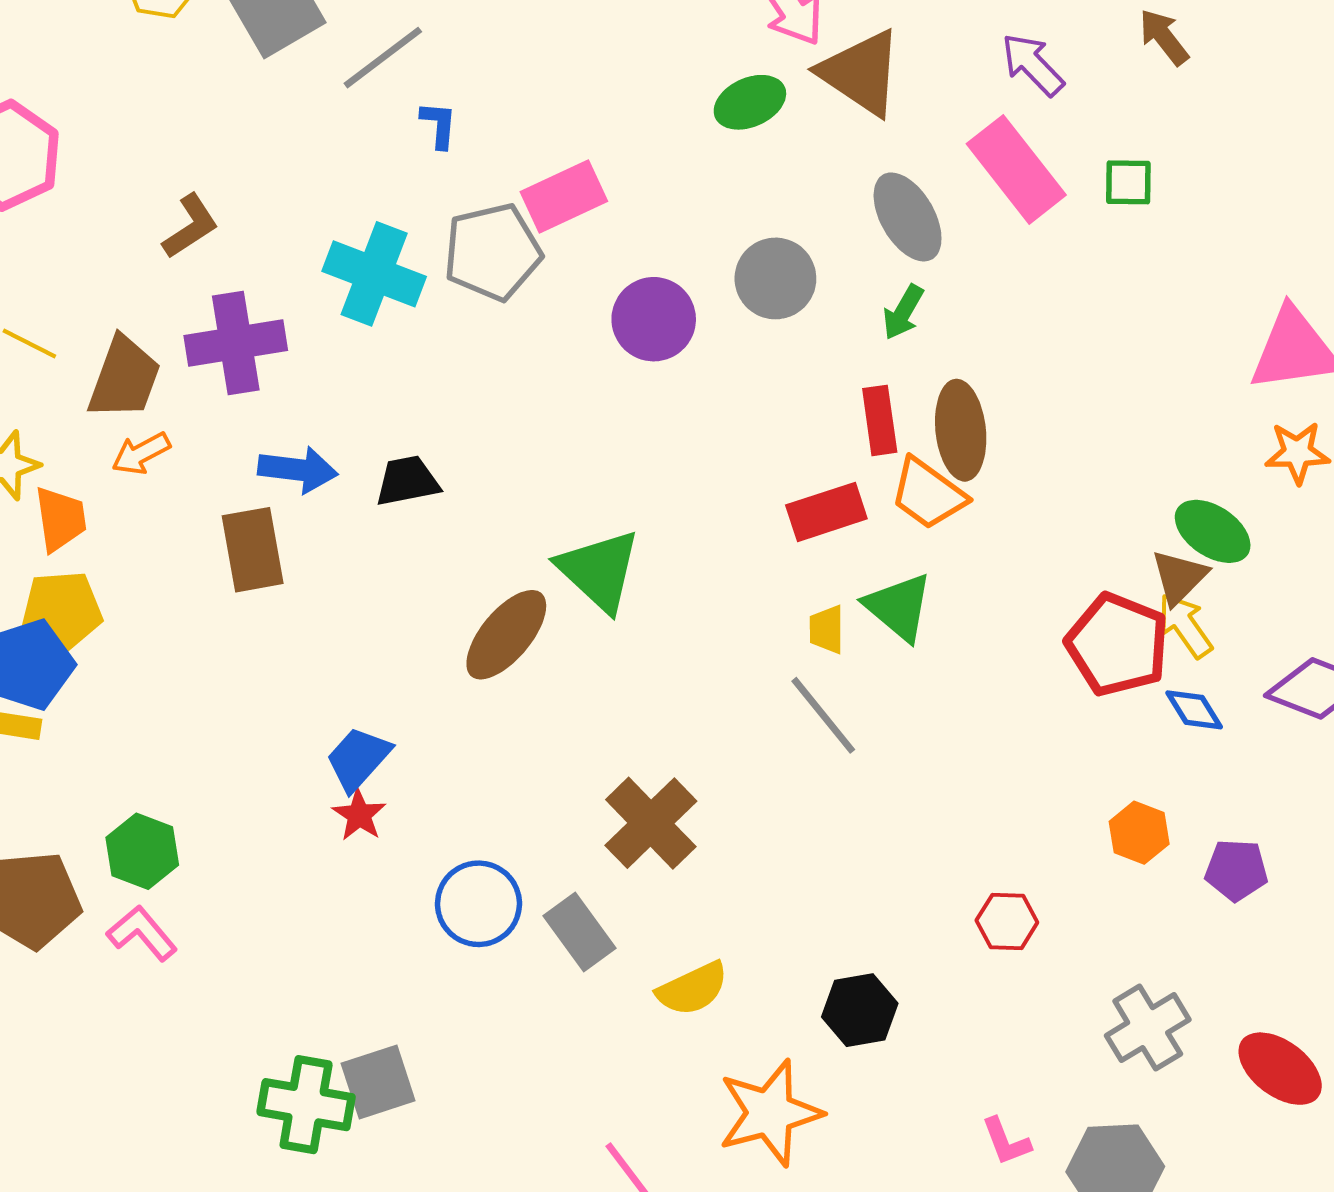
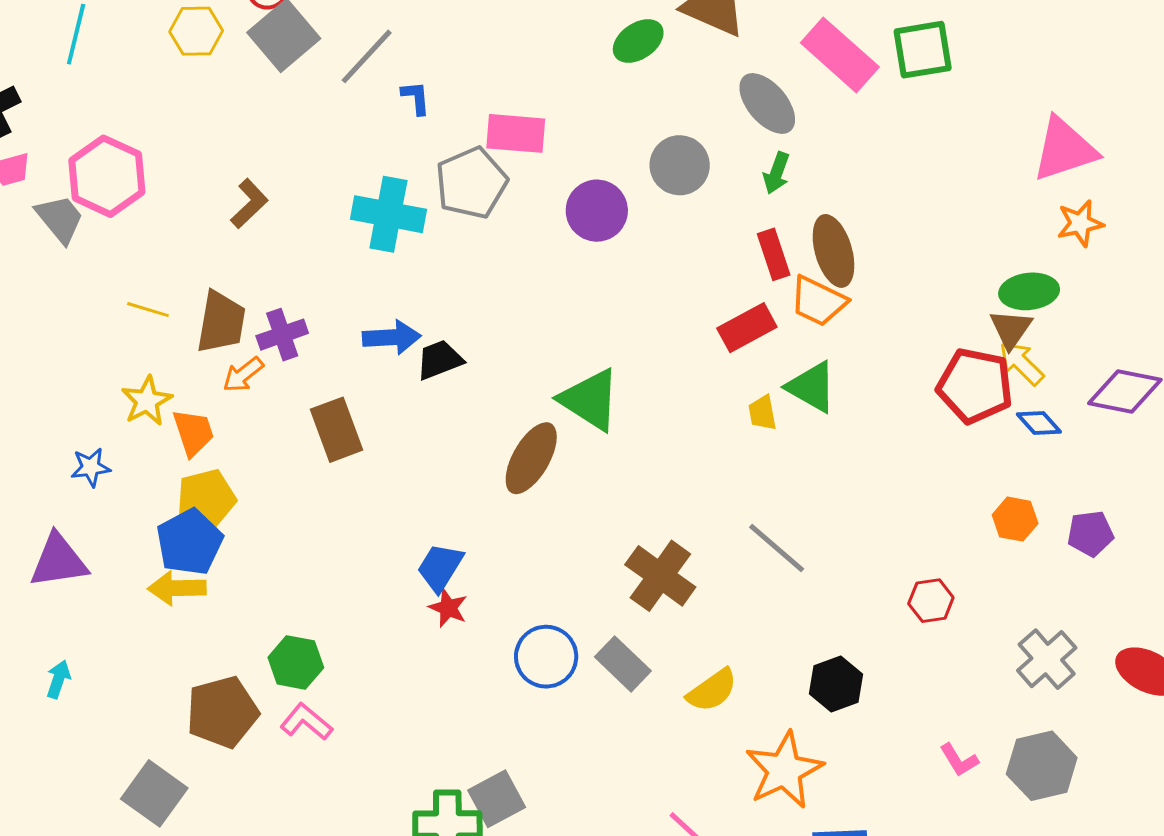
green square: (1128, 182) -> (923, 50), size x1.6
pink rectangle: (564, 196) -> (516, 133), turned 40
purple cross: (236, 343) -> (282, 335), moved, size x0.7
blue arrow: (298, 470) -> (392, 337), moved
green ellipse: (1213, 531) -> (1029, 291), turned -30
gray line: (823, 715) -> (777, 548), moved

